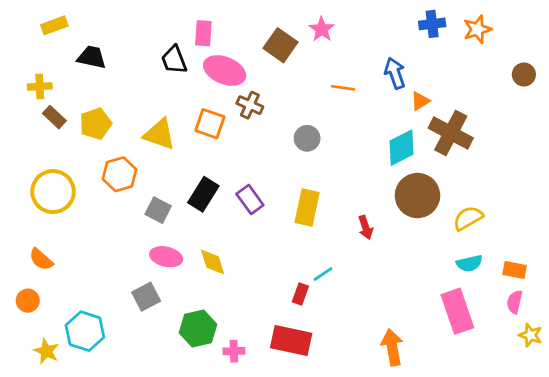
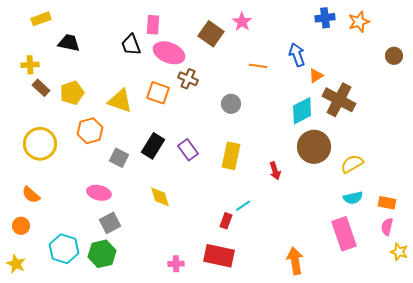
pink ellipse: (166, 257) -> (99, 193), moved
green hexagon: (198, 329) -> (102, 254), moved
yellow star: (46, 351) -> (16, 264), moved

